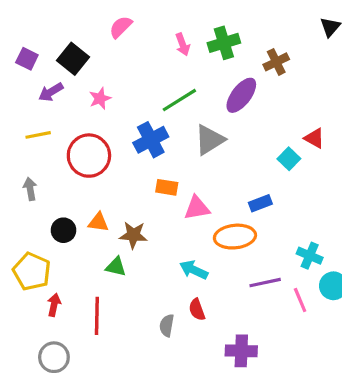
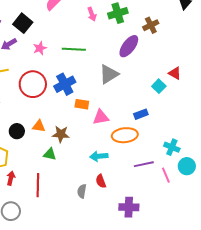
green line: (179, 100) -> (74, 49), moved, turned 35
blue cross: (151, 140) -> (65, 84), moved
cyan arrow: (194, 270) -> (99, 156), turned -30

